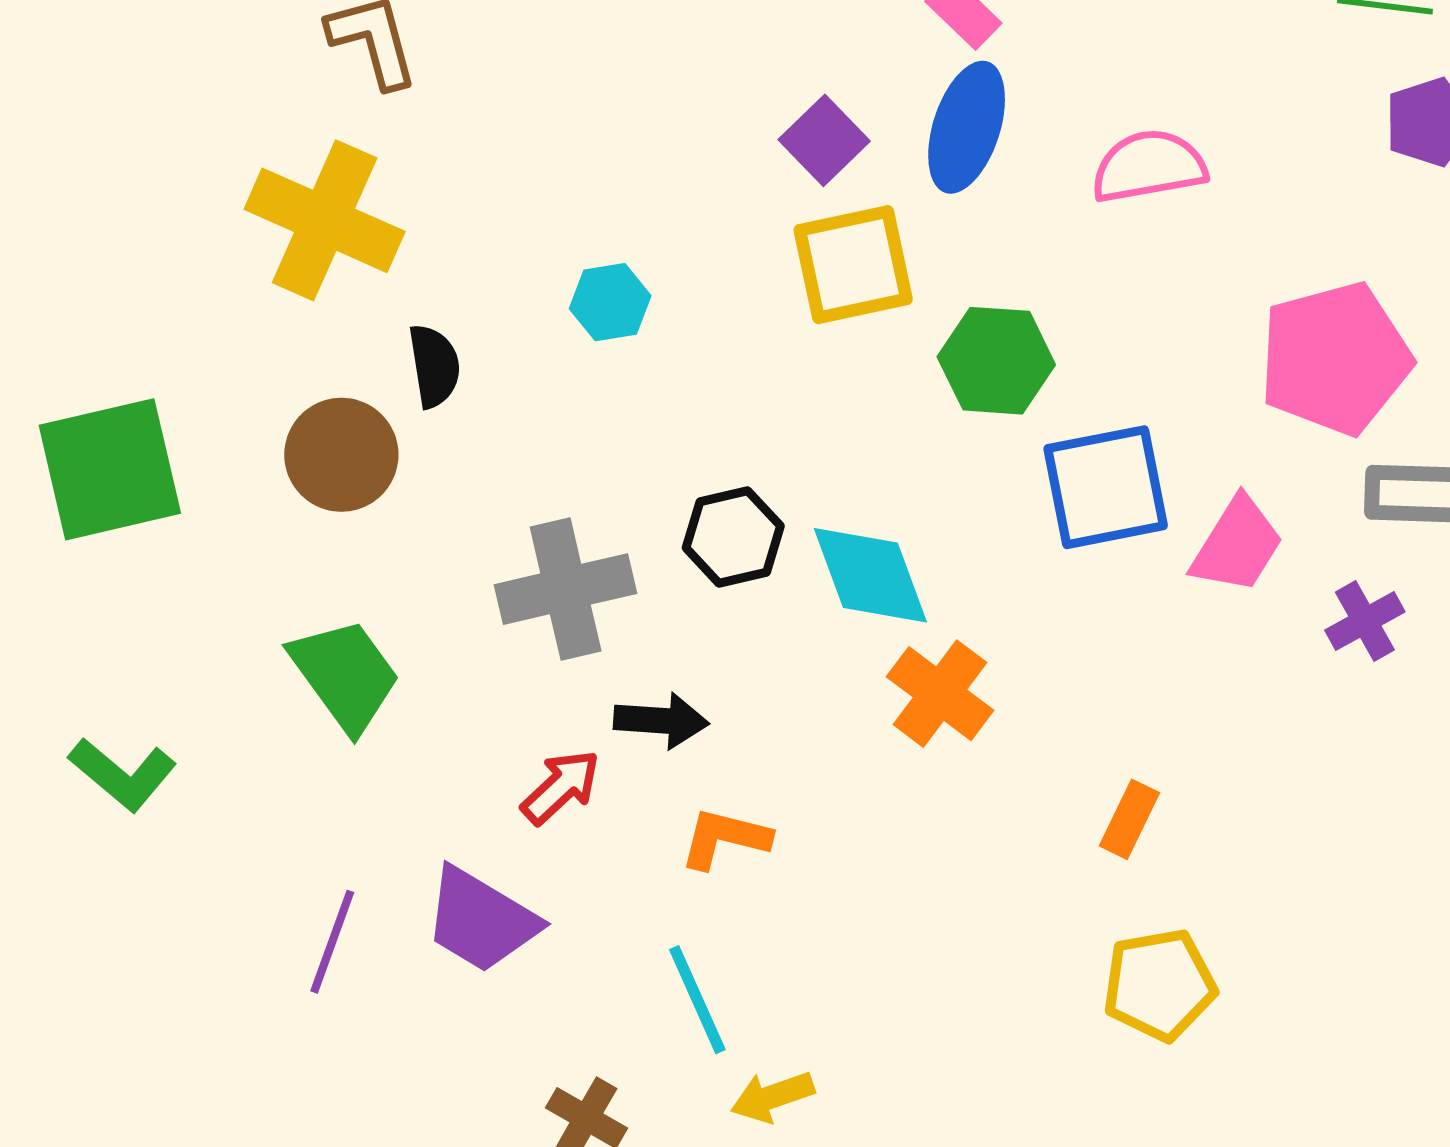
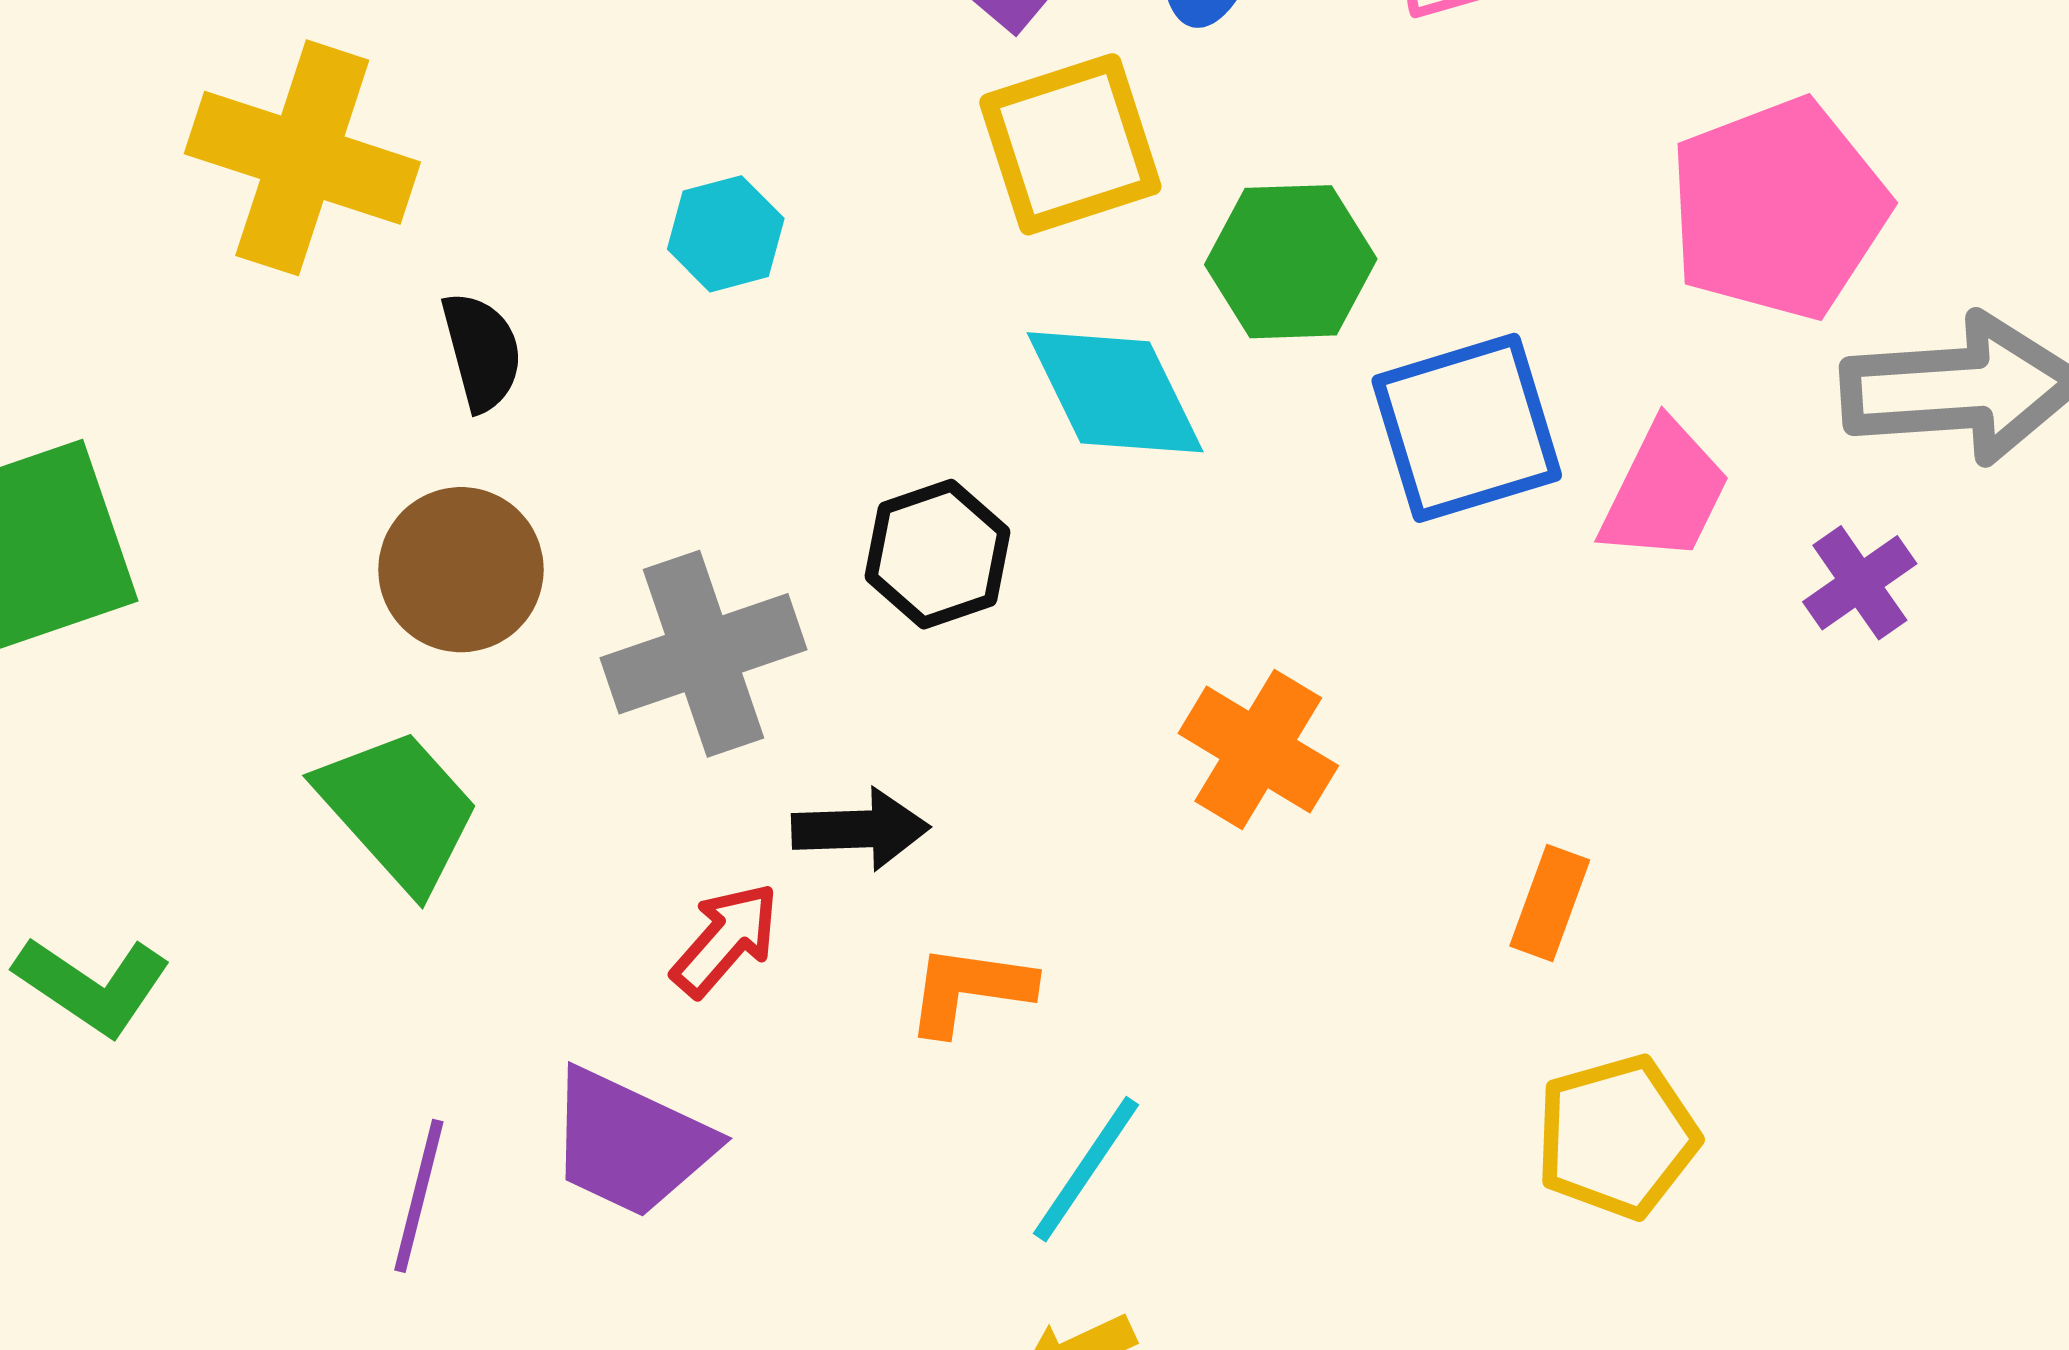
brown circle: (341, 455) -> (461, 570), moved
cyan diamond: (870, 575) -> (1115, 392), moved
cyan line: (697, 1000) -> (1086, 1169), moved, turned 64

